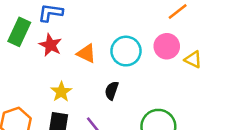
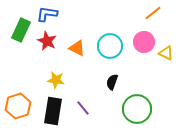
black semicircle: (112, 91) -> (112, 82), moved
yellow star: (61, 92) -> (56, 80), turned -30

